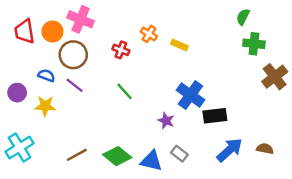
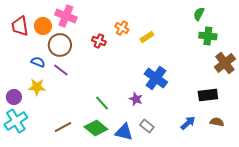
yellow rectangle: (179, 45) -> (147, 37), turned -56
green line: (125, 91) -> (102, 103), moved
purple circle: (17, 93) -> (14, 97), moved
black rectangle: (215, 116) -> (208, 95), moved
blue arrow: (230, 150) -> (188, 123), size x0.7

